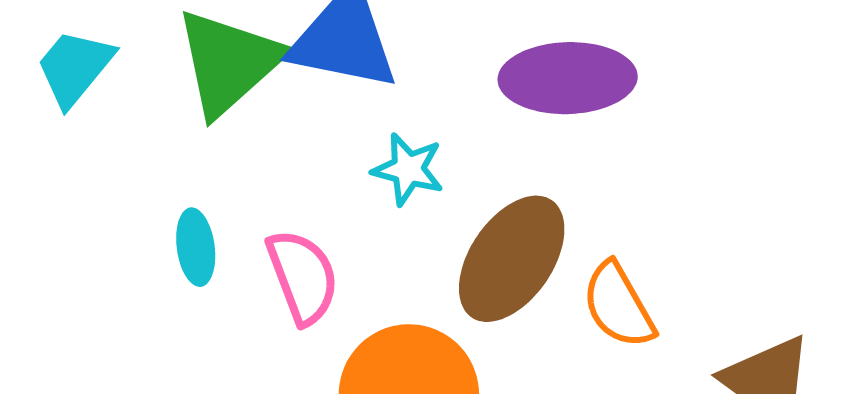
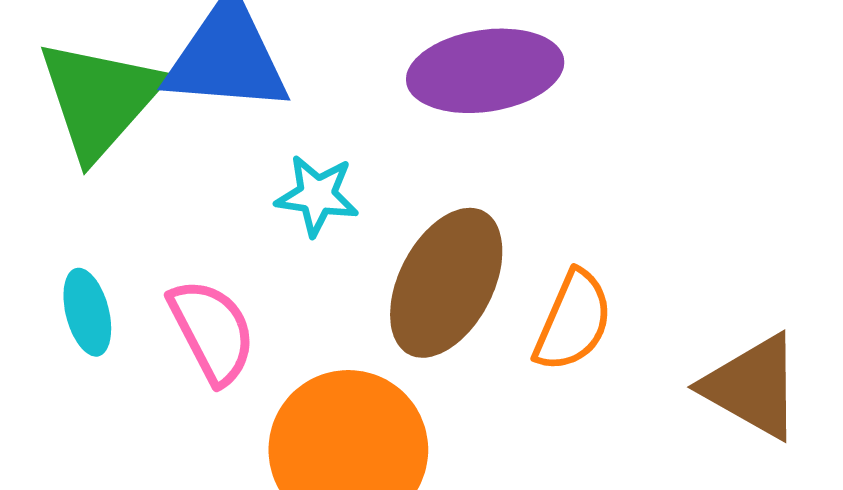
orange semicircle: (618, 305) -> (573, 321), turned -120

